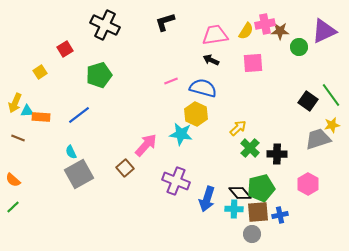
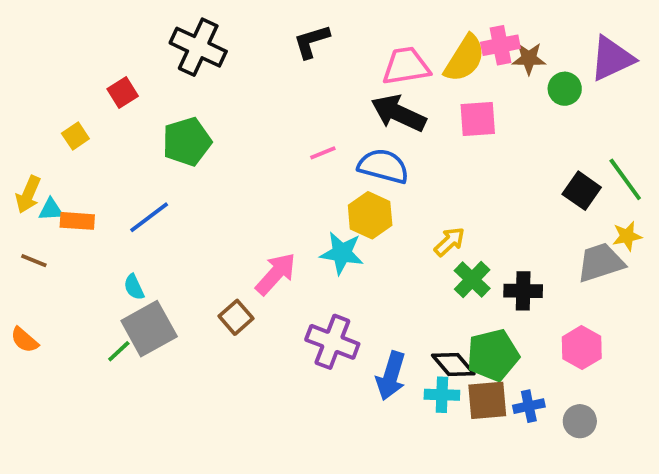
yellow semicircle: (246, 31) -> (465, 58), size x1.5
black arrow: (211, 60) -> (398, 113), size x1.8
green line: (13, 207) -> (119, 351), moved
gray circle: (252, 234) -> (580, 421), moved

